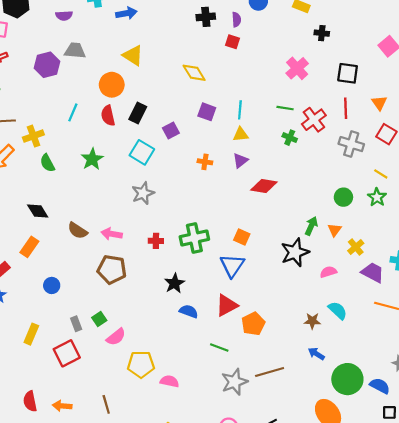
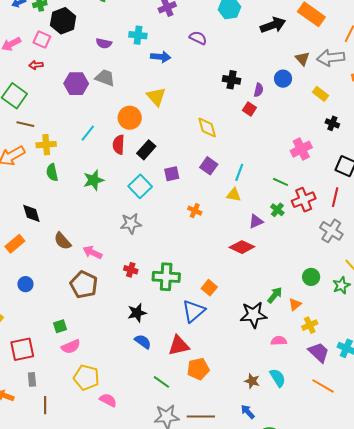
purple triangle: (240, 161) -> (256, 221), moved
gray rectangle: (76, 324) -> (32, 379), moved

